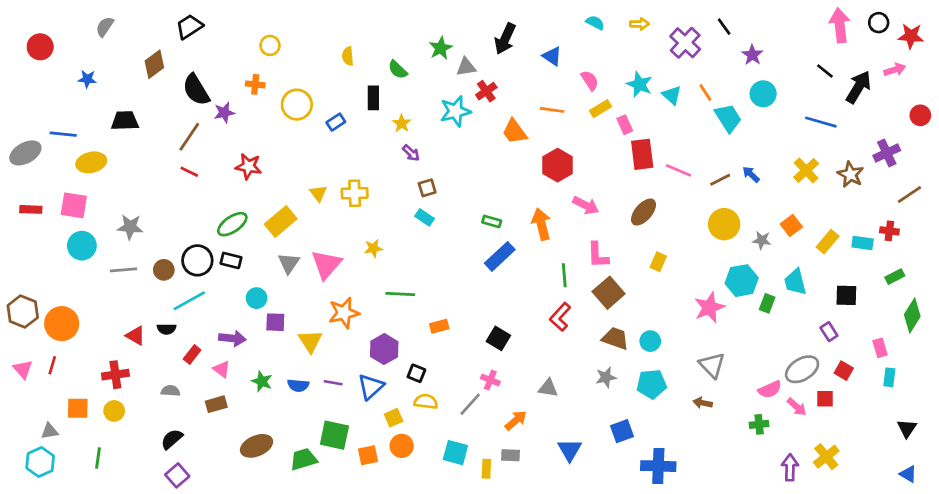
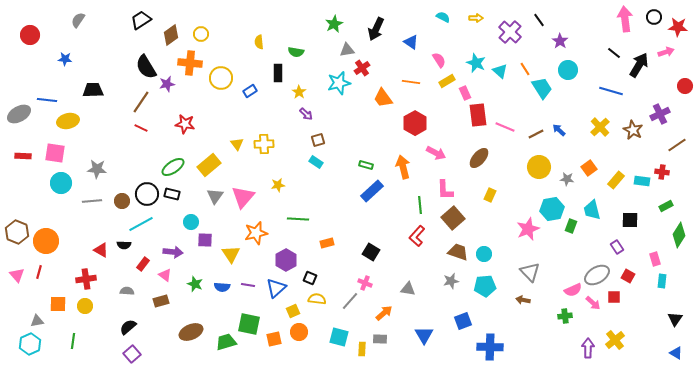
green star: (441, 48) -> (334, 24), moved
brown diamond: (154, 64) -> (171, 35), moved
green semicircle: (398, 70) -> (296, 52), turned -35
orange cross: (255, 84) -> (190, 63), size x1.6

